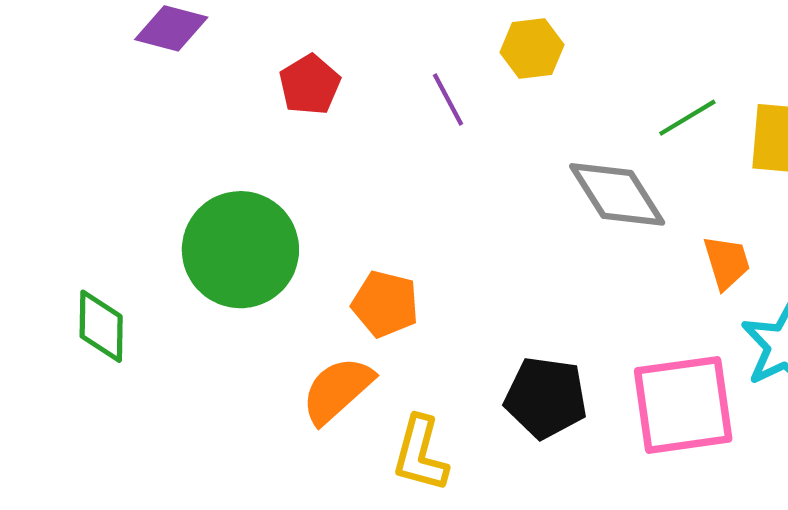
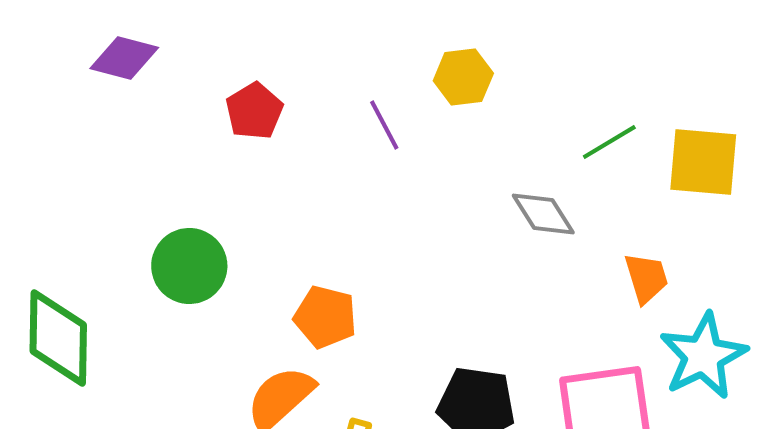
gray diamond: (617, 194) -> (543, 214), size x0.7
green circle: (240, 250) -> (189, 266), size x0.7
green diamond: (101, 326) -> (58, 338), size x1.4

